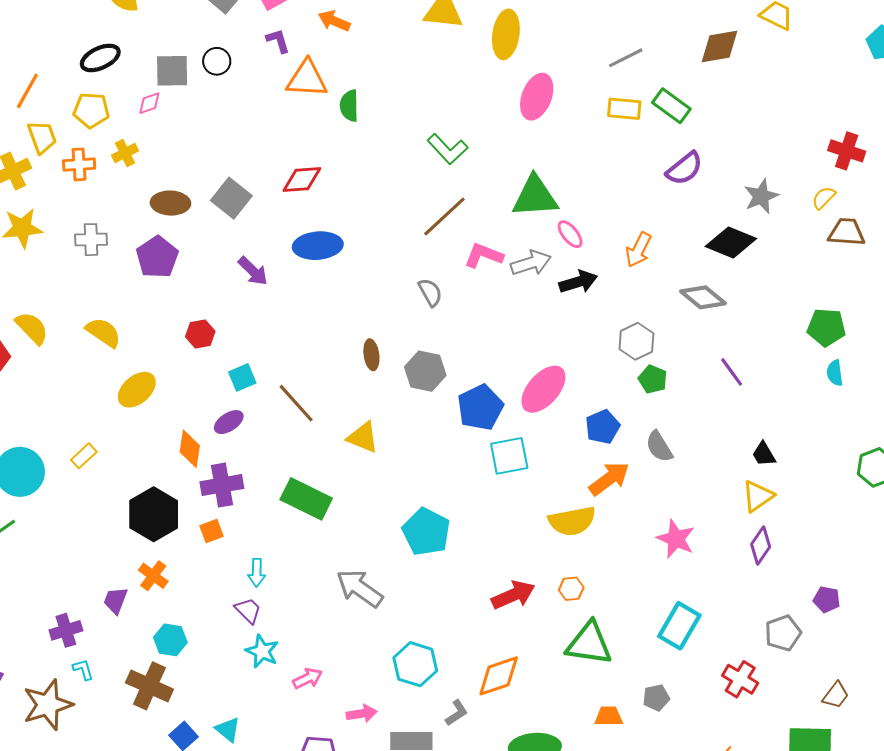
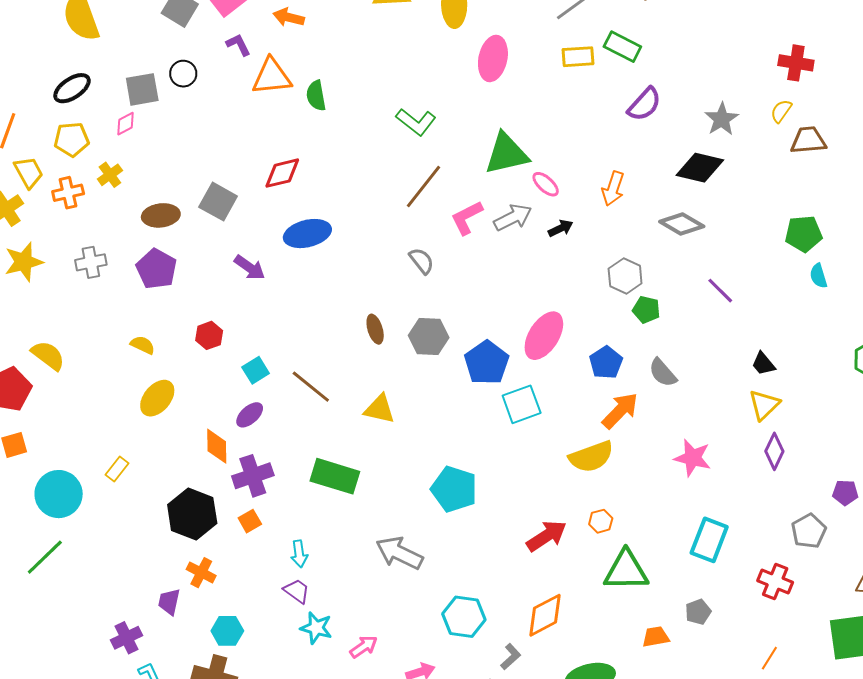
pink L-shape: (484, 255) -> (467, 218), turned -39
black arrow: (578, 282) -> (561, 228), size x0.7
yellow semicircle: (103, 332) -> (143, 345), moved, size x0.7

